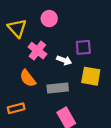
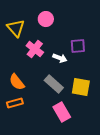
yellow square: (91, 76) -> (81, 87), moved
orange semicircle: (28, 78) -> (17, 82), moved
gray rectangle: (58, 88) -> (54, 84), turned 48

